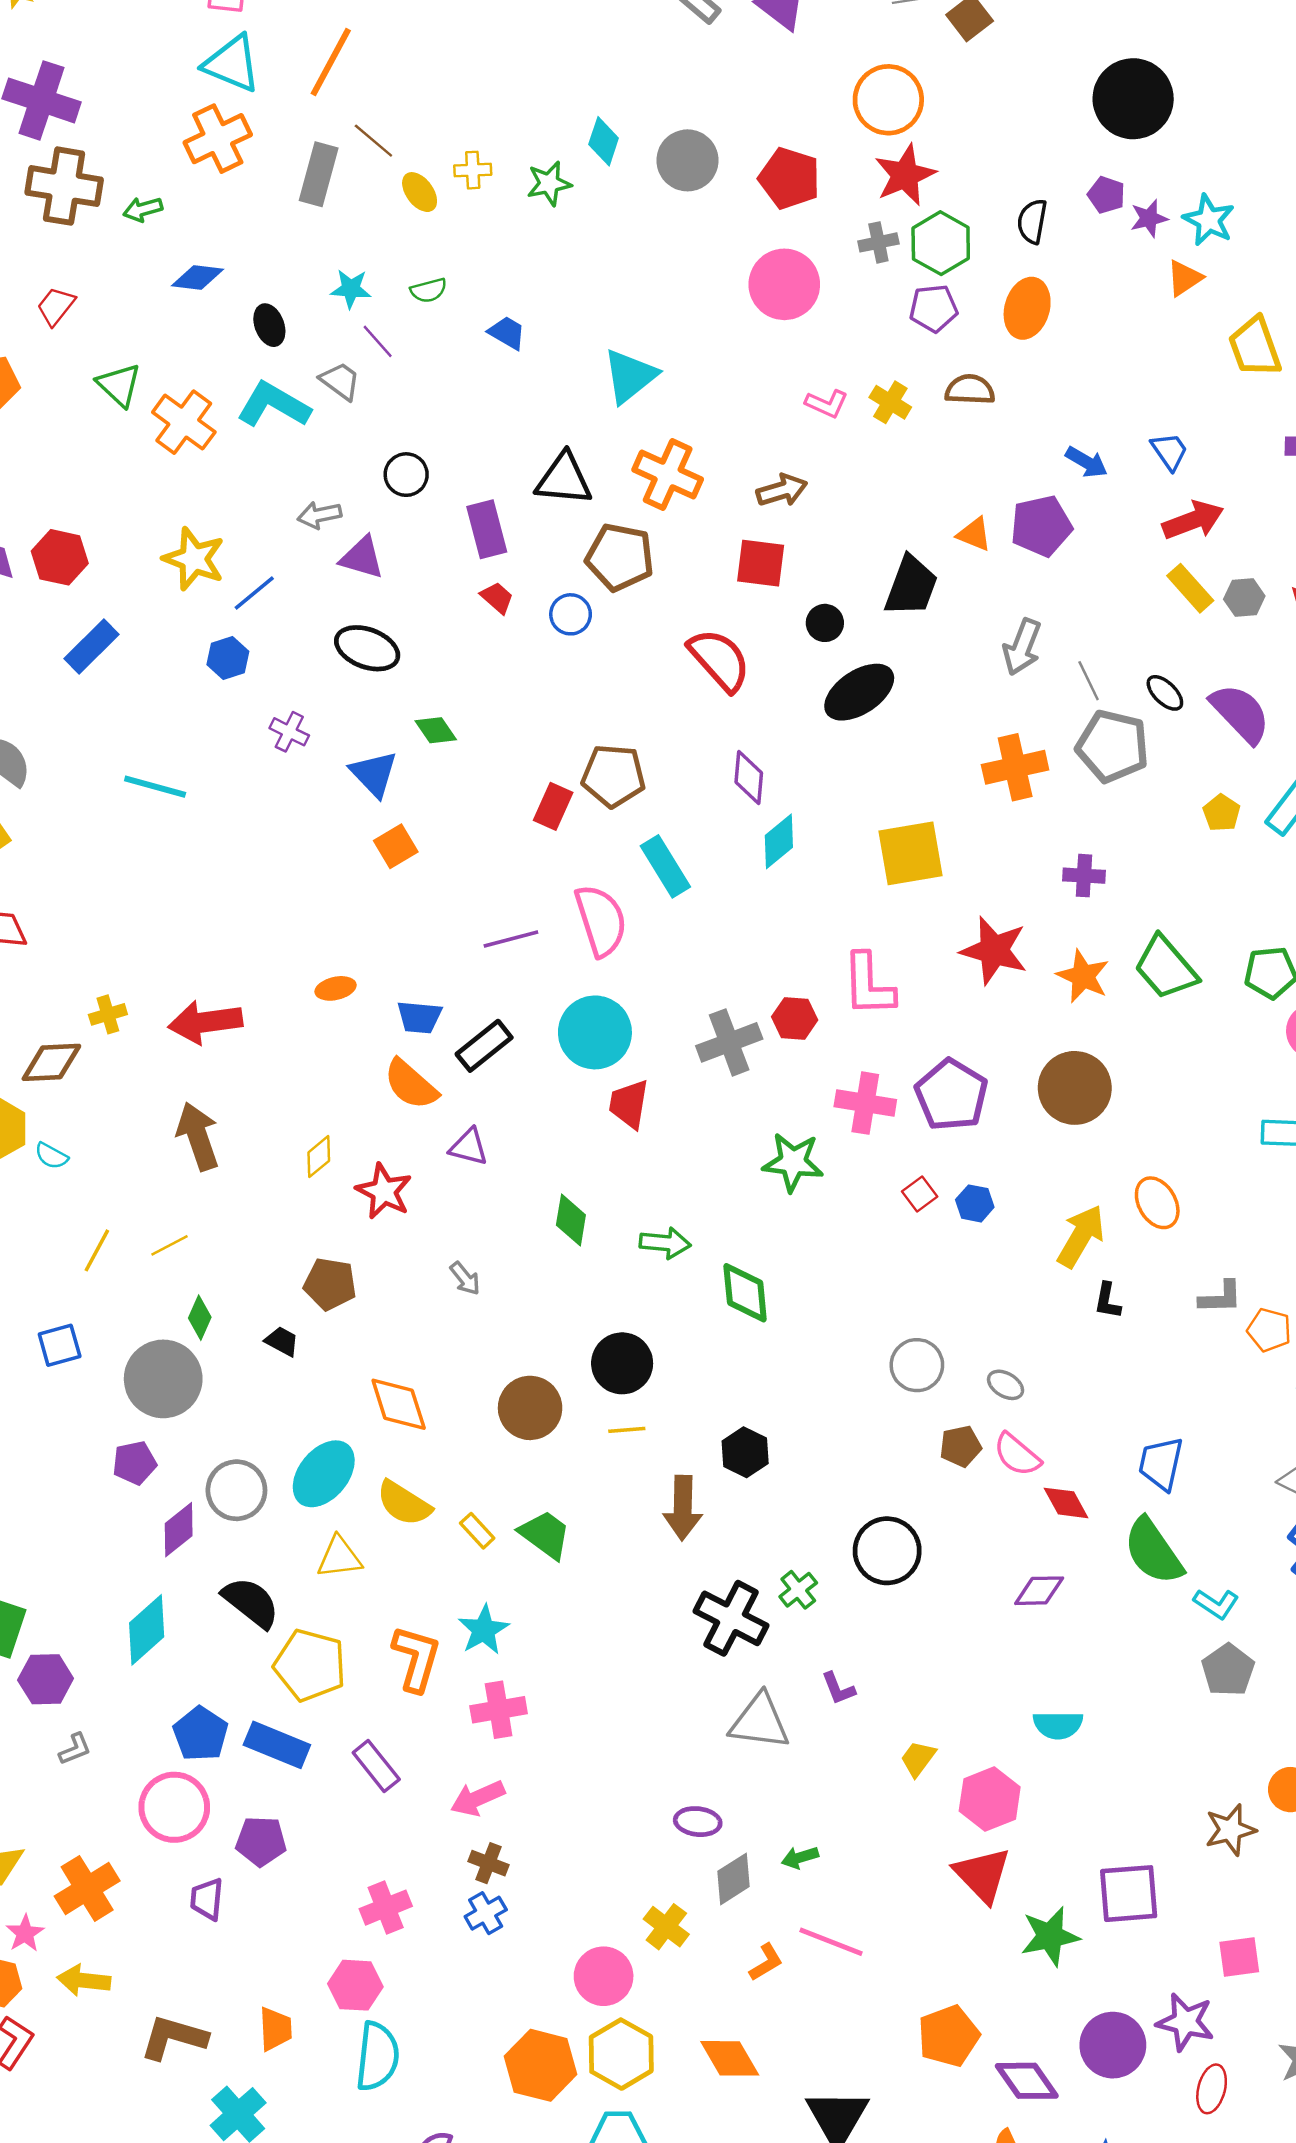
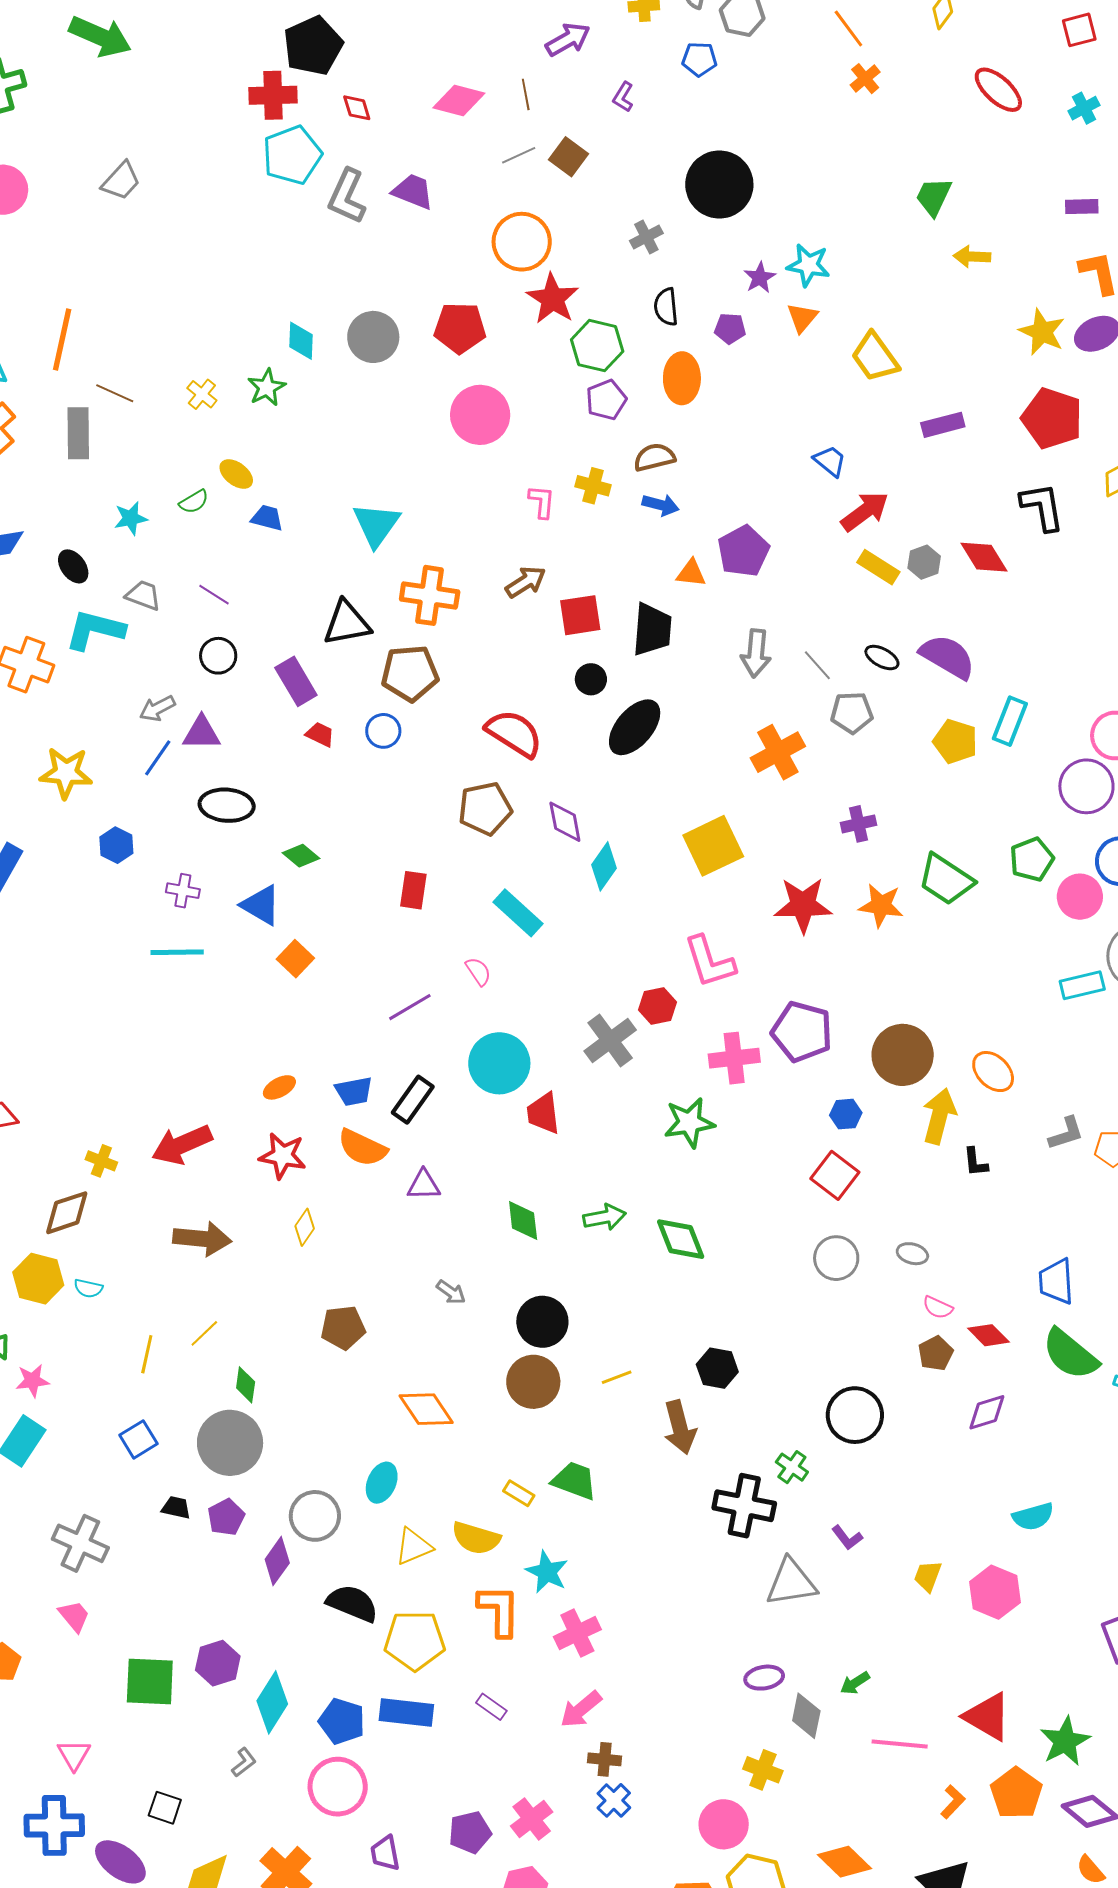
yellow cross: (473, 170) -> (202, 394), turned -32
yellow ellipse: (420, 192) -> (236, 474), moved
purple pentagon: (1106, 195) -> (730, 329), moved
gray cross: (878, 242) -> (646, 237), moved
purple line: (378, 341) -> (214, 595), moved
pink L-shape: (827, 404) -> (542, 502), turned -93
blue arrow: (1087, 462) -> (661, 505), moved
red square: (761, 563) -> (580, 615), moved
blue line: (254, 593) -> (158, 758), moved
gray pentagon: (1113, 746) -> (852, 713), size x0.7
brown pentagon: (613, 776) -> (485, 809), moved
cyan line: (155, 787) -> (177, 952), moved
yellow pentagon: (1222, 813) -> (955, 741), size x1.4
pink semicircle: (601, 920) -> (478, 971), size x0.5
yellow cross: (108, 1014) -> (101, 1161), turned -36
brown circle: (1075, 1088) -> (903, 1055), moved
brown arrow: (198, 1136) -> (202, 1239), turned 130
red star: (384, 1191) -> (283, 1156), moved
red square: (920, 1194) -> (835, 1175), moved, size x1.6
black trapezoid: (282, 1341) -> (176, 1508), moved
black circle: (622, 1363) -> (542, 1322), moved
brown pentagon: (960, 1446) -> (936, 1353), moved
pink semicircle: (1017, 1455) -> (938, 1307), size x0.7
cyan ellipse: (324, 1474) -> (382, 1483), size x0.7
yellow semicircle: (404, 1503) -> (476, 1538), moved
cyan diamond: (147, 1630) -> (272, 1702), moved
purple hexagon: (46, 1679) -> (218, 1663), moved
purple rectangle: (376, 1766) -> (491, 1707), size x0.7
purple pentagon: (261, 1841) -> (470, 1832), moved
red triangle: (982, 1875) -> (987, 1717), moved
gray diamond: (734, 1879) -> (806, 1716), turned -30
green star: (1050, 1936) -> (1065, 1741), moved
orange L-shape: (766, 1962) -> (953, 1802), moved

